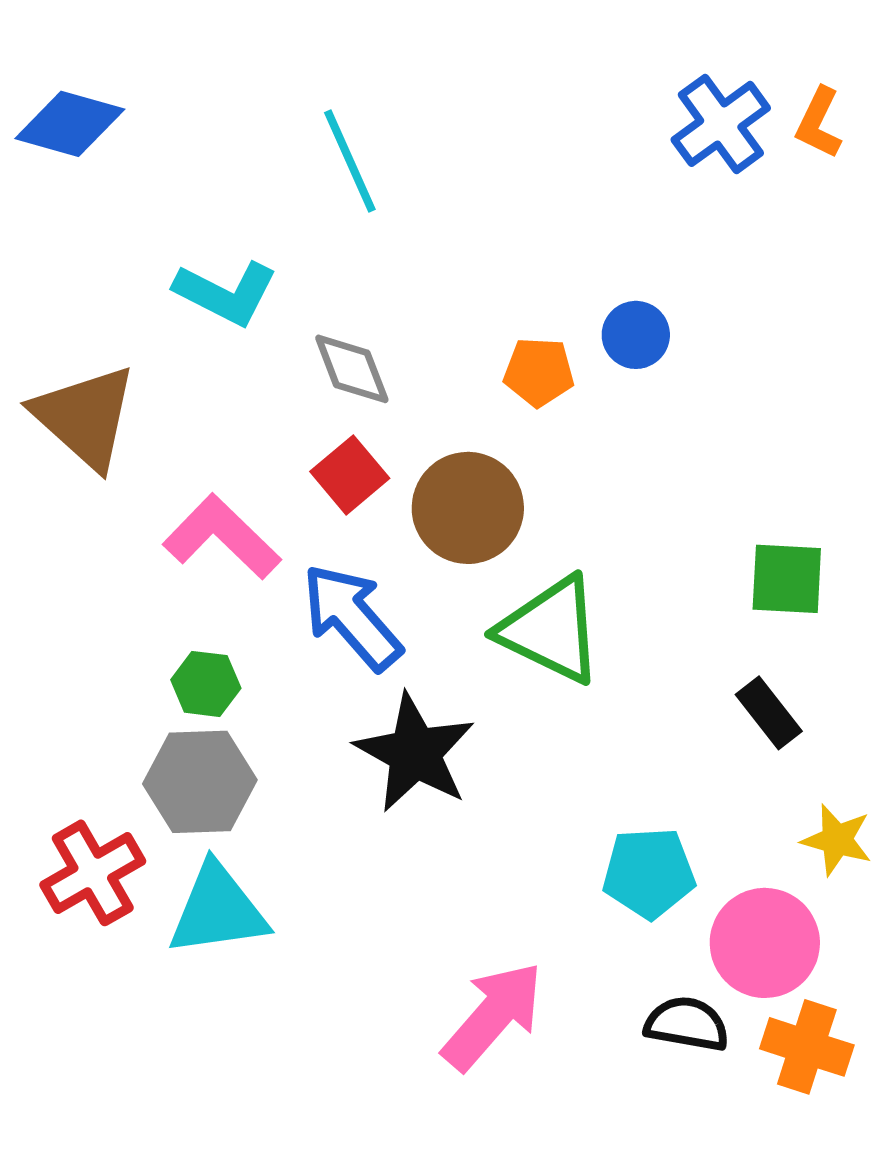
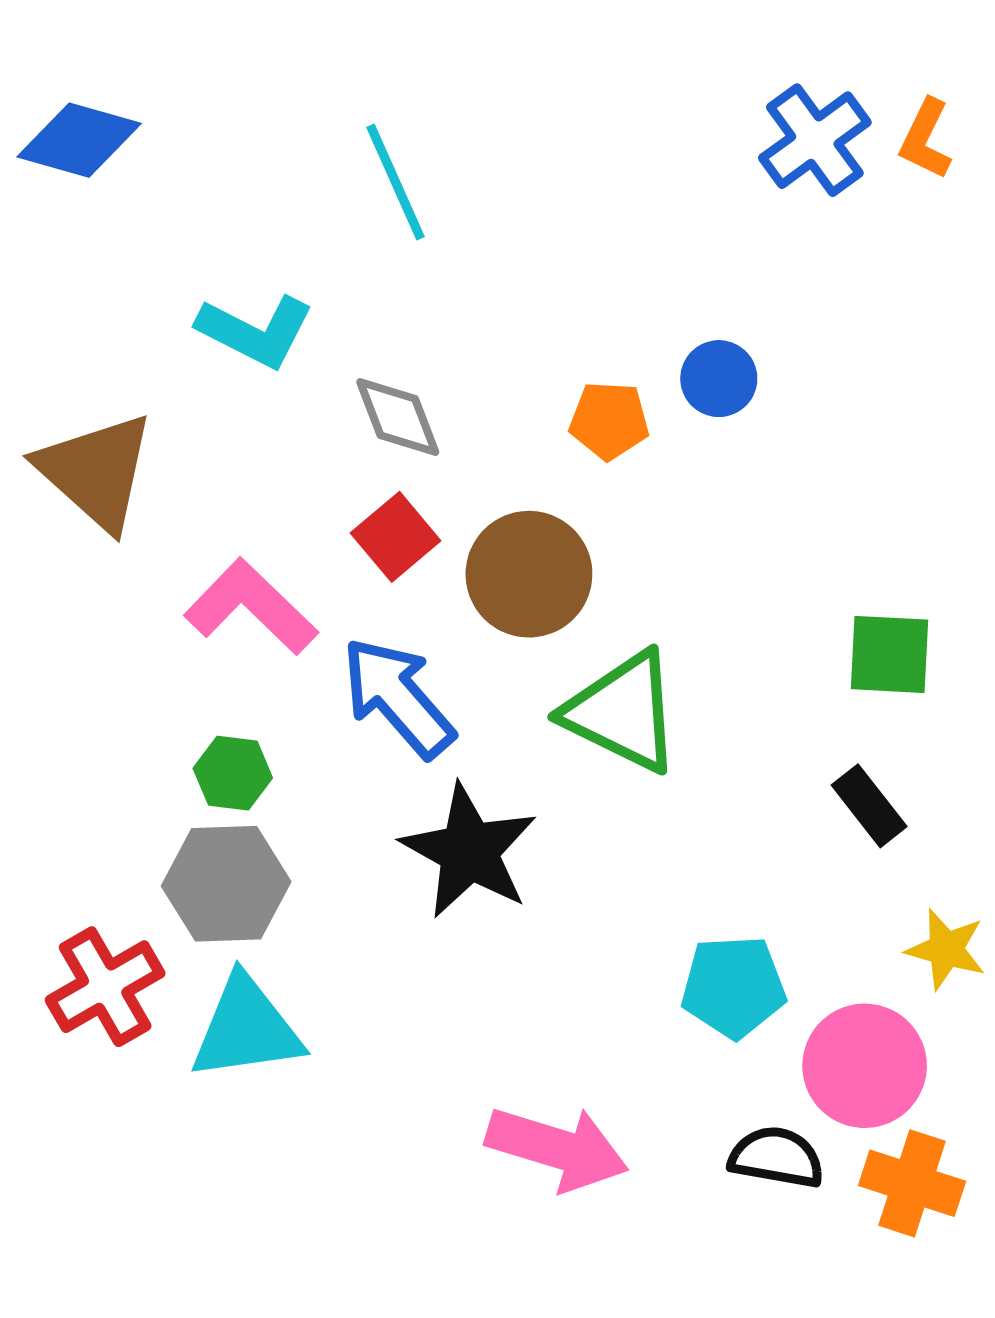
pink arrow: (493, 1016) -> (557, 1148), turned 66

